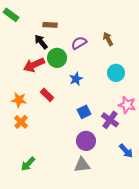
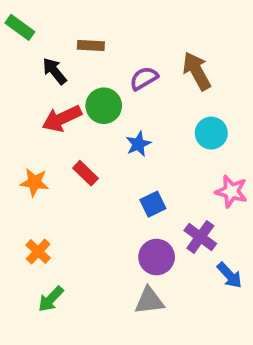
brown arrow: (108, 39) -> (197, 71), size x1.5
black arrow: (41, 42) -> (54, 71), moved
purple cross: (110, 120) -> (200, 237), moved
orange cross: (21, 122) -> (38, 252), moved

